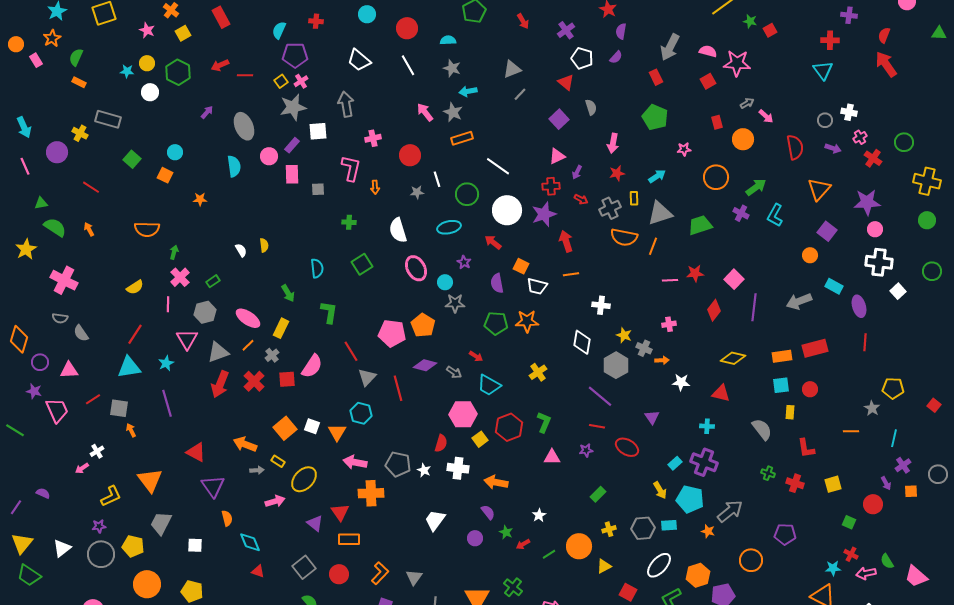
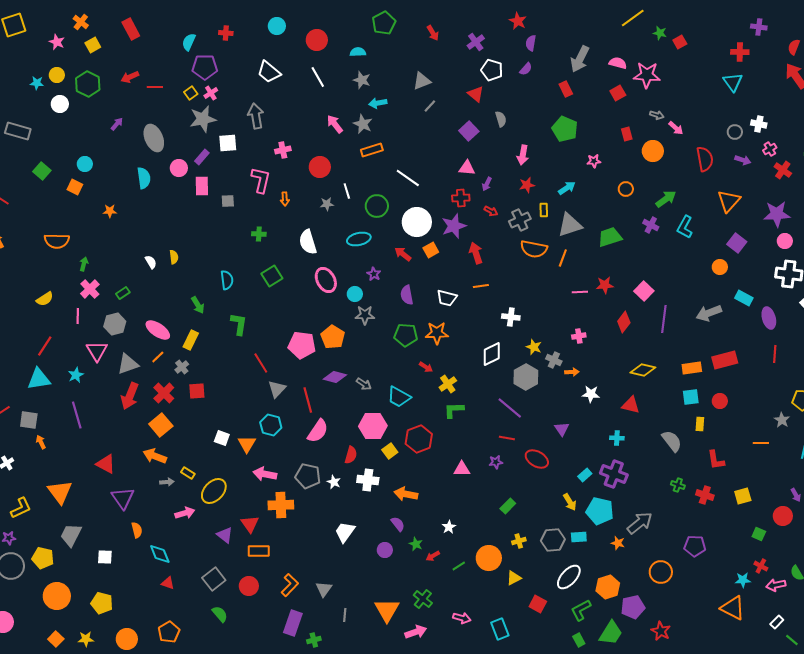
gray arrow: (747, 103) -> (657, 115), turned 48
pink triangle: (557, 156) -> (467, 168), turned 30
orange circle: (716, 177) -> (626, 189), size x0.6
orange square: (521, 266) -> (431, 250), moved, turned 35
white diamond: (582, 342) -> (492, 354), turned 55
red arrow: (476, 356) -> (426, 367), moved
pink semicircle: (312, 366) -> (318, 431), moved
green L-shape: (544, 422) -> (454, 410), moved, turned -115
orange square: (285, 428) -> (161, 425), moved

